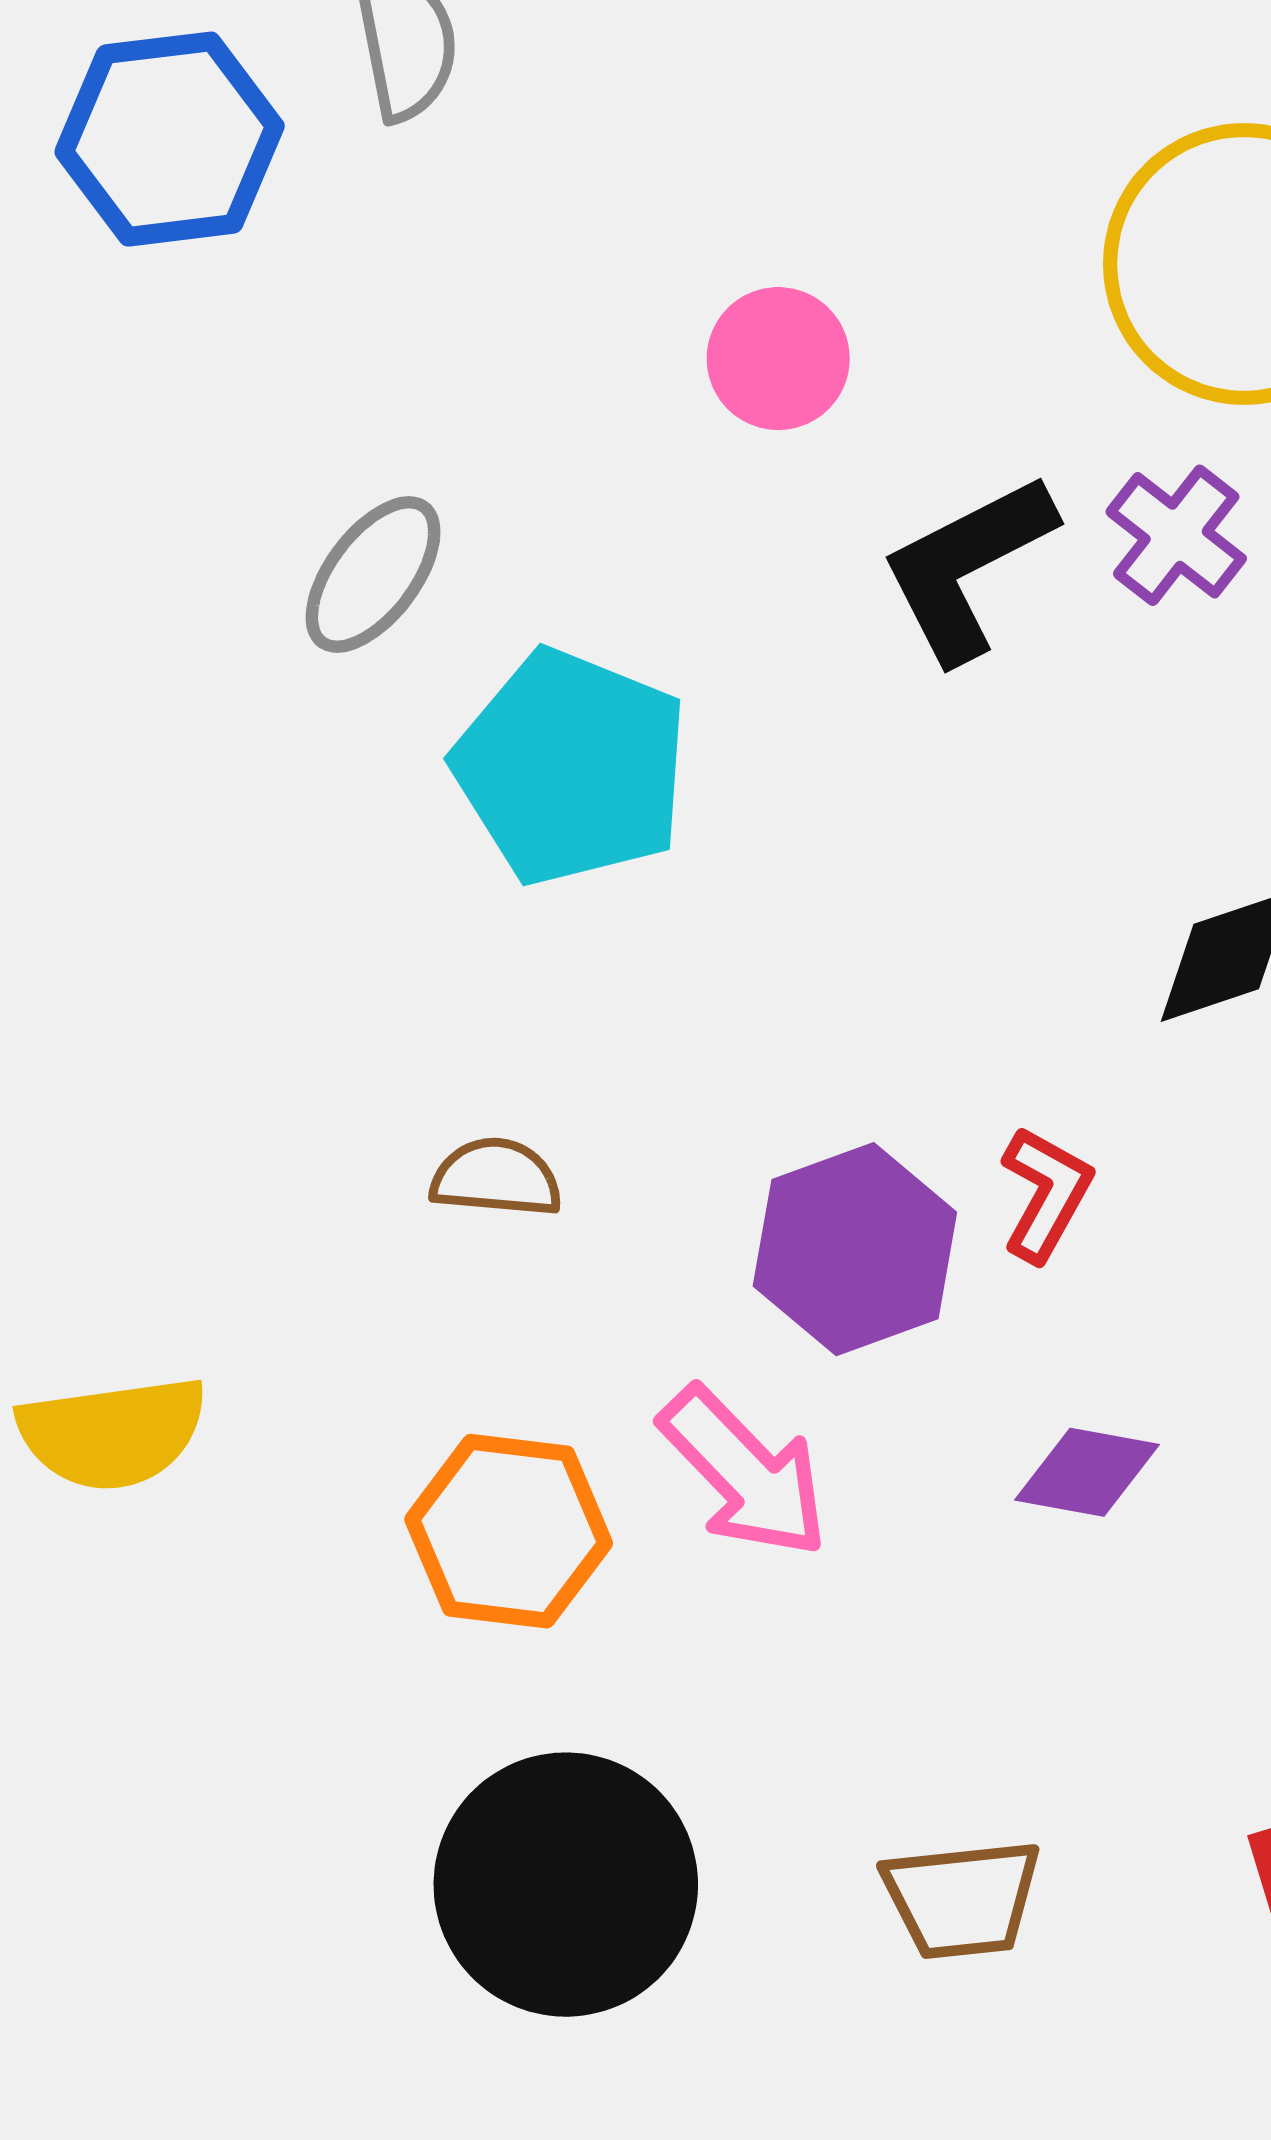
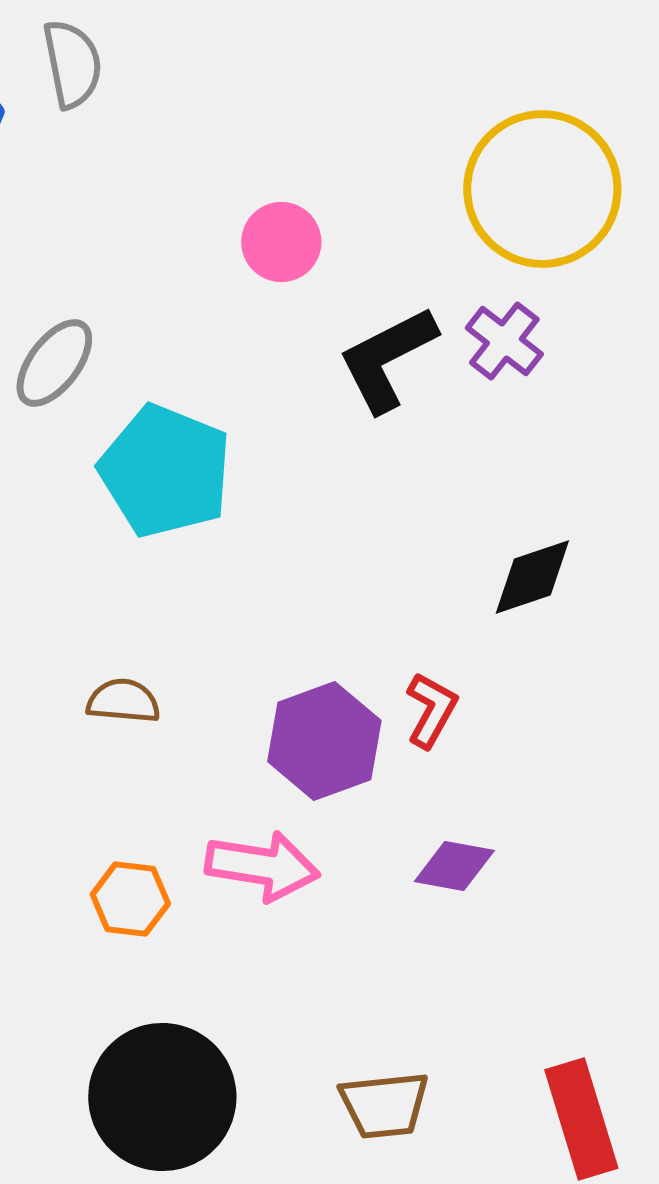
pink arrow: (744, 1472) -> (262, 866), turned -37
orange hexagon: (509, 1531) -> (130, 899), size x0.7

